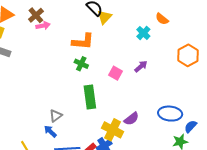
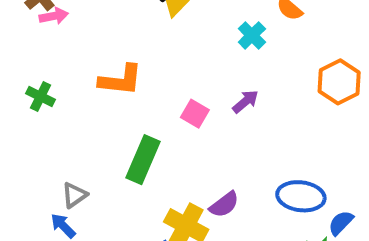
orange L-shape: (83, 41) -> (121, 80), moved
green cross: (81, 64) -> (41, 97), moved
green rectangle: (90, 97) -> (143, 160), turned 30

